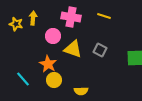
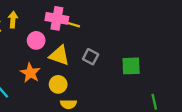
yellow line: (104, 16) -> (72, 24), moved
yellow circle: (54, 80) -> (58, 84), moved

